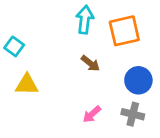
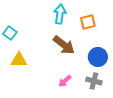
orange square: (124, 31) -> (88, 22), size x0.7
brown arrow: (90, 63) -> (64, 45), size x1.6

